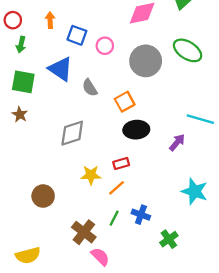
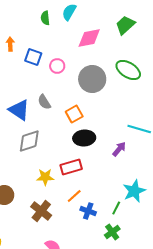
blue triangle: (61, 69) -> (19, 110), moved
red rectangle: (121, 163) -> (71, 167), size x1.5
orange line: (116, 188) -> (74, 196), moved
cyan star: (195, 191) -> (134, 191), turned 30
green line: (114, 218) -> (116, 208), moved
brown cross: (84, 232) -> (41, 211), moved

